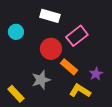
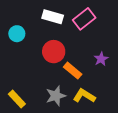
pink rectangle: (77, 36) -> (84, 19), moved
purple star: (96, 74) -> (101, 59), moved
gray star: (41, 80) -> (56, 96), moved

